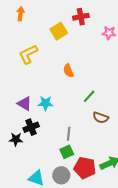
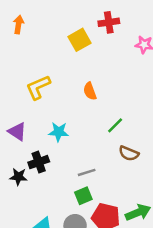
orange arrow: (20, 14) -> (19, 25), moved
yellow L-shape: (28, 54) -> (38, 87), moved
purple triangle: (24, 104) -> (17, 132), moved
gray line: (69, 134) -> (87, 172), turned 64

